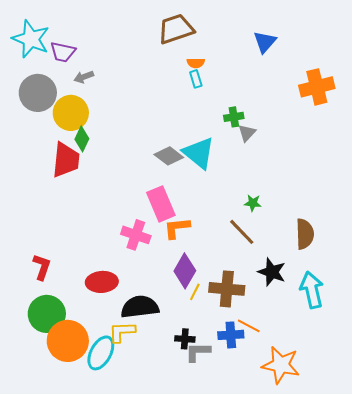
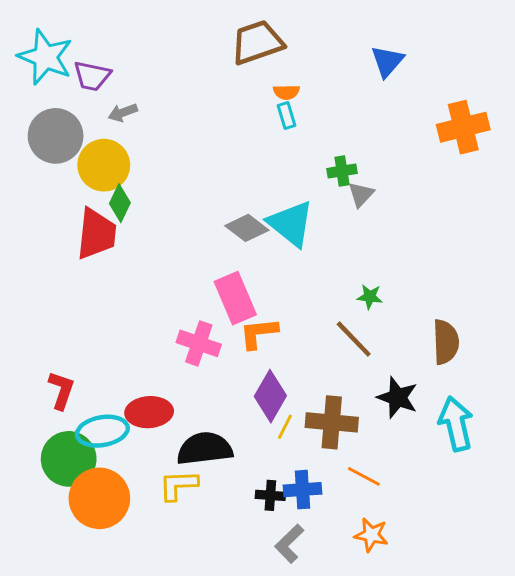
blue cross: (231, 335) -> (303, 490), moved
gray L-shape: (198, 352) -> (289, 544), moved, turned -44
cyan ellipse: (101, 353) -> (102, 431), moved, turned 52
orange star: (281, 365) -> (371, 535), moved, size x0.6

